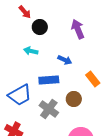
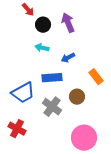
purple arrow: (78, 29) -> (68, 23), moved
cyan arrow: (31, 51) -> (42, 48), moved
blue arrow: (65, 60) -> (68, 58), turned 128

